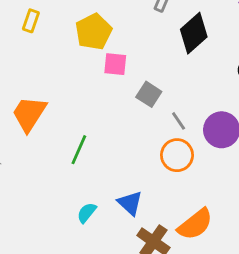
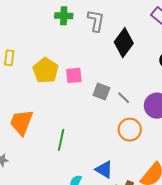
yellow pentagon: (94, 32) -> (46, 70), moved
gray line: (179, 121) -> (124, 98), moved

